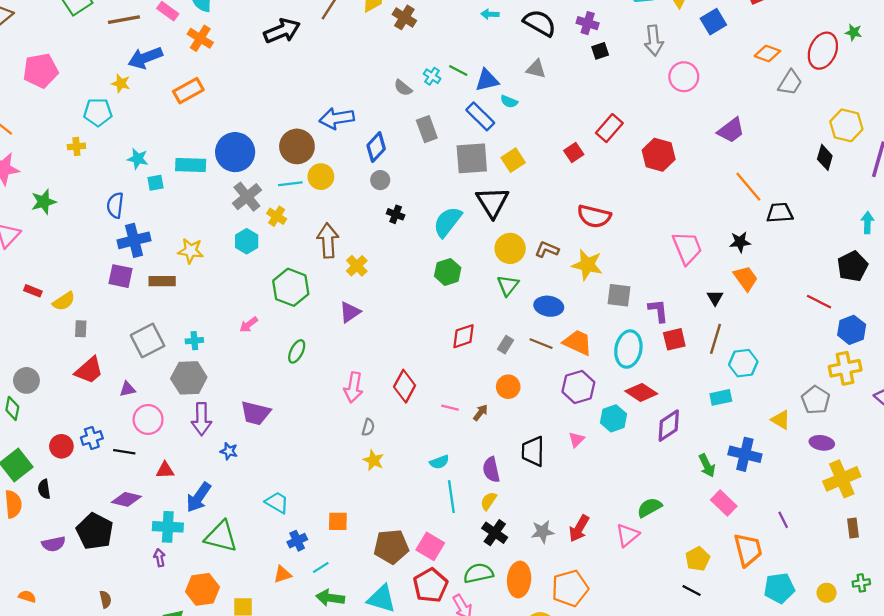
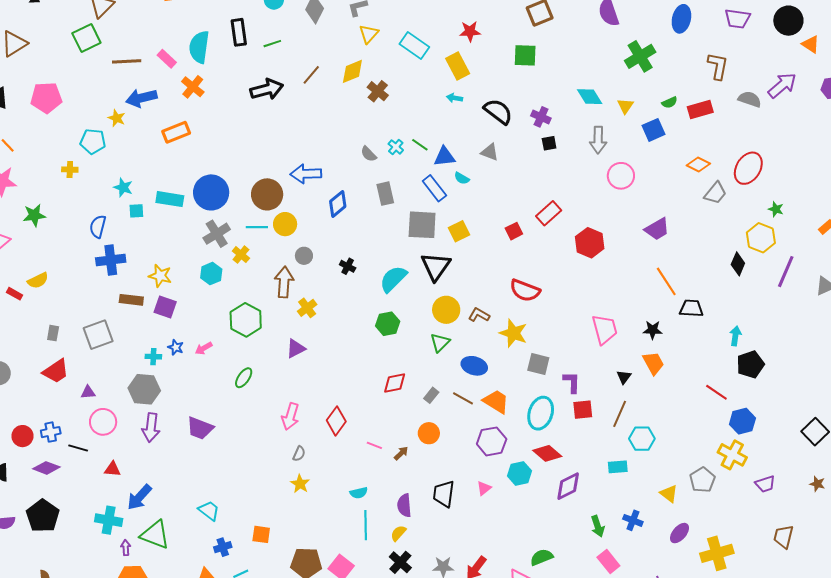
green star: (854, 32) -> (776, 209), moved
gray circle: (380, 180) -> (304, 256), moved
cyan arrow: (867, 223) -> (735, 336), moved
purple square: (121, 276) -> (165, 307), moved
yellow semicircle: (64, 301) -> (38, 280), moved
gray square: (148, 340) -> (98, 335), moved
yellow cross: (845, 368) -> (732, 455), turned 32
purple ellipse: (822, 443) -> (680, 533), moved, turned -65
blue star: (229, 451) -> (176, 347), moved
blue cross: (745, 454) -> (633, 520), size x0.7
purple diamond: (126, 499) -> (46, 468), moved
purple arrow: (160, 558) -> (126, 548), moved

